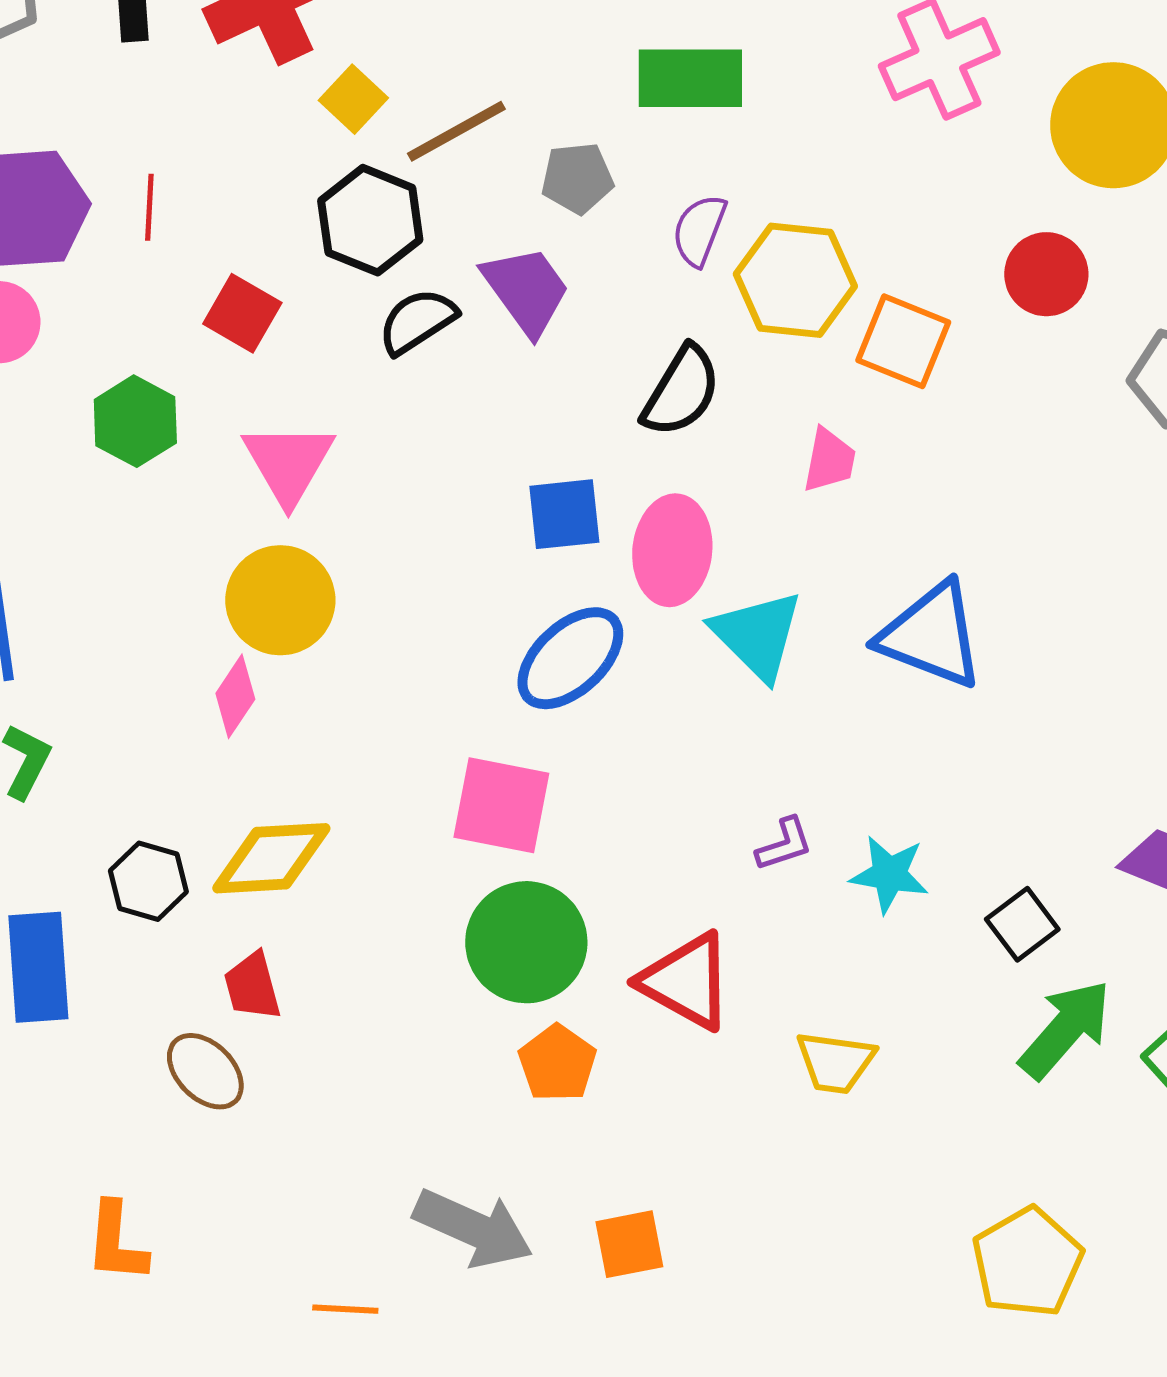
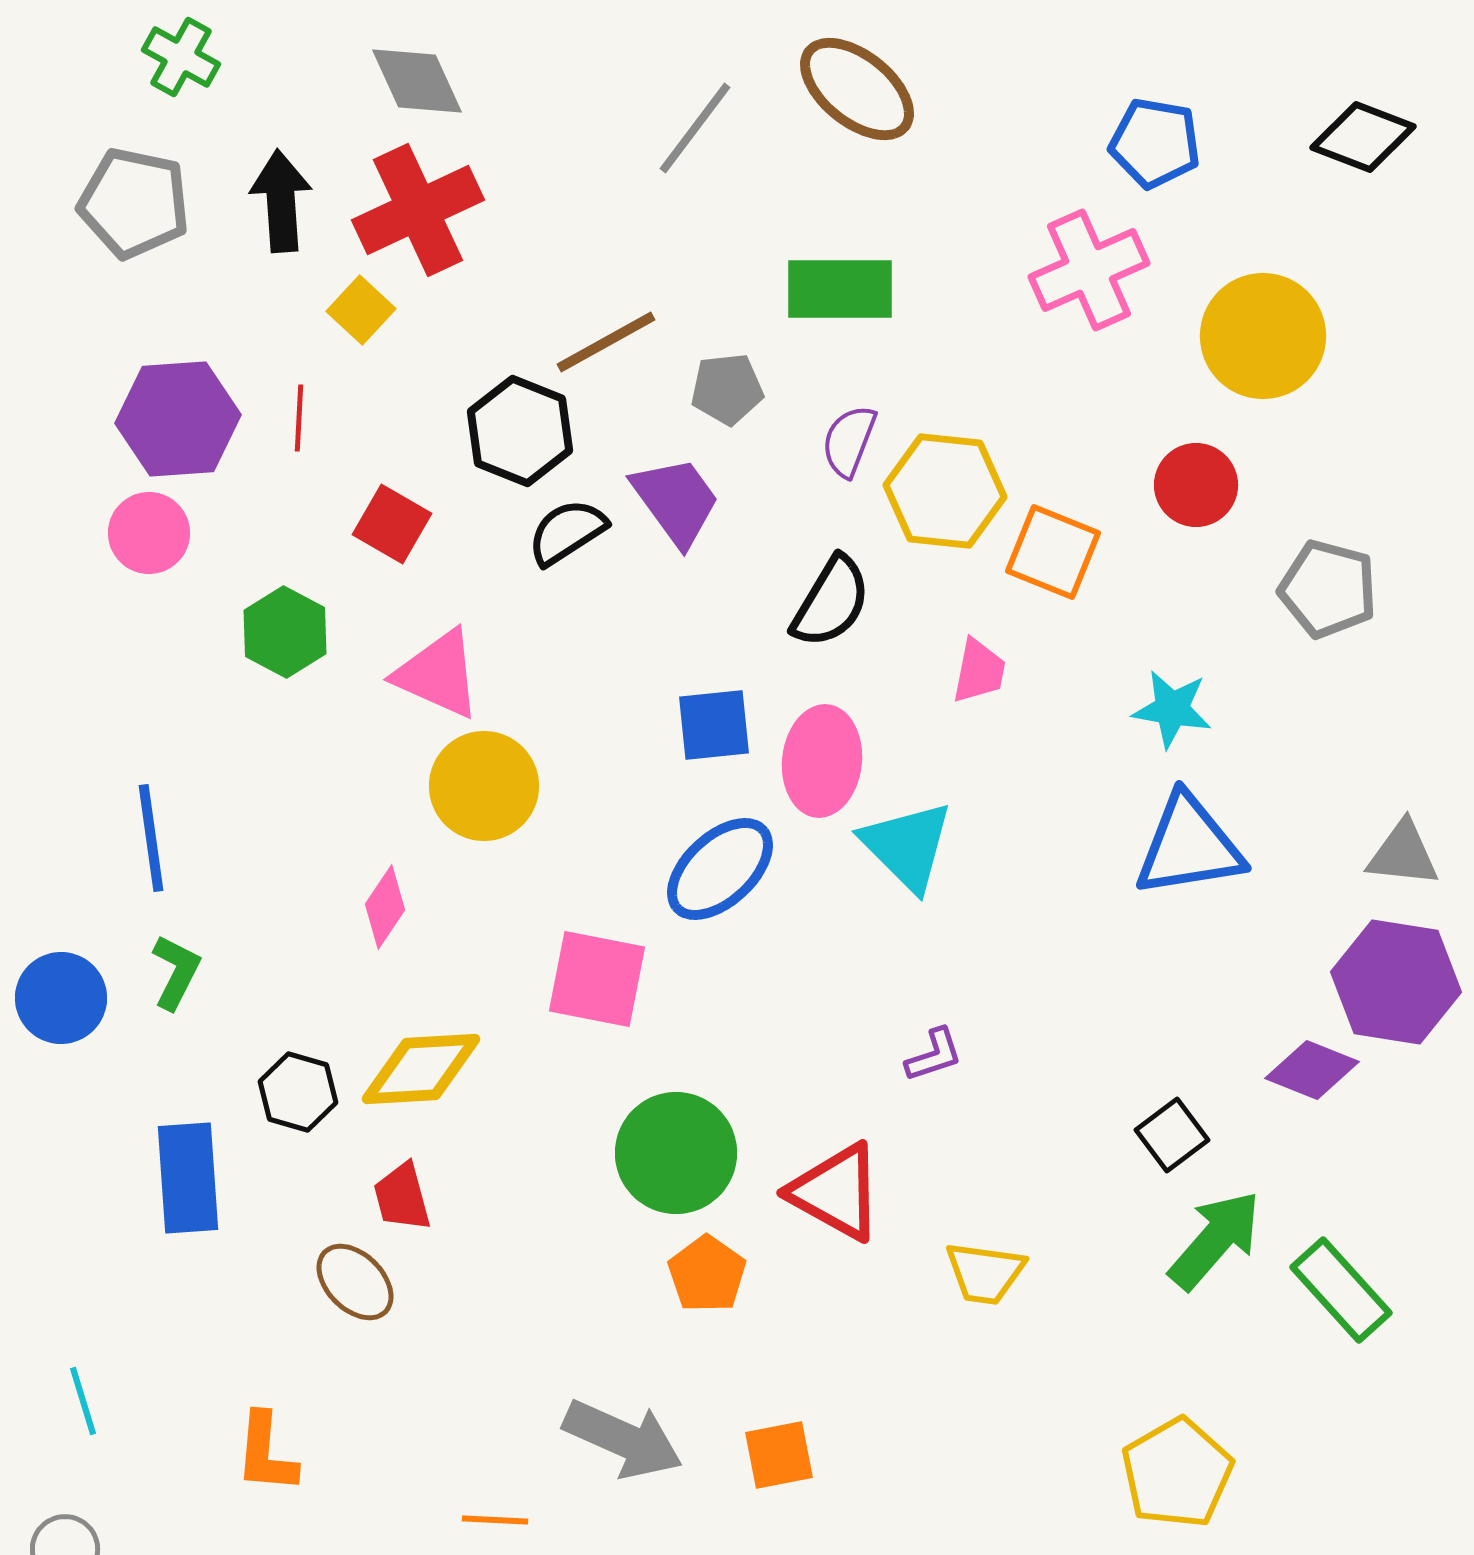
yellow square: (353, 99) -> (361, 310), moved
pink triangle: (288, 463) -> (438, 674), turned -36
yellow circle: (280, 600) -> (484, 786), moved
blue triangle: (931, 635) -> (1189, 846), moved, turned -30
pink square: (501, 805) -> (597, 979), moved
cyan star: (889, 874) -> (1172, 709), moved

